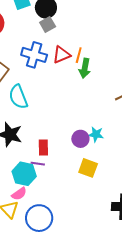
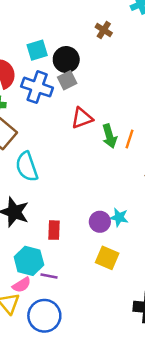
blue cross: (34, 55) -> (37, 87), moved
orange line: (79, 55) -> (129, 139), moved
green arrow: (85, 68) -> (110, 136), turned -30
purple line: (38, 164) -> (49, 276), moved

